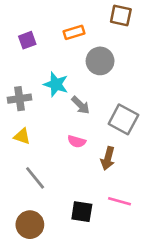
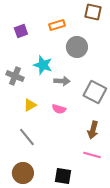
gray cross: (19, 99) -> (15, 76), turned 30
gray arrow: (81, 105) -> (62, 81), turned -42
yellow triangle: (22, 136) -> (30, 105), moved, turned -48
brown arrow: (108, 158) -> (93, 130), moved
black square: (82, 212) -> (63, 176), moved

